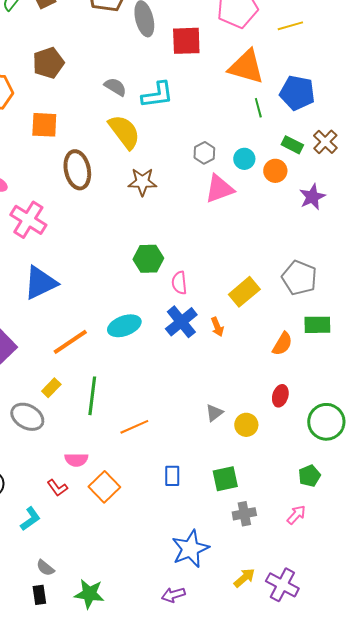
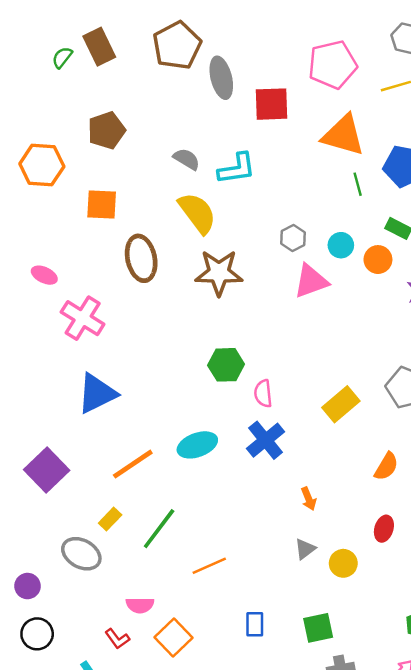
brown star: (142, 182) -> (219, 273), size x1.4
orange arrow: (217, 327) -> (309, 499), moved
green line: (92, 396) -> (159, 529), turned 30

